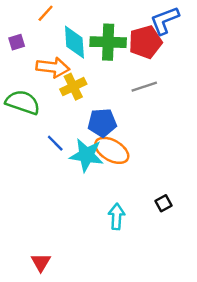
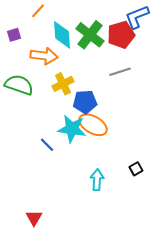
green cross: (108, 42) -> (90, 35), turned 36
yellow cross: (73, 87) -> (63, 84), moved
blue line: (55, 143) -> (47, 145), moved

